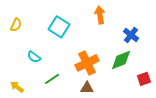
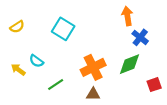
orange arrow: (100, 15) -> (127, 16), moved
yellow semicircle: (16, 25) -> (17, 27), turned 32
yellow arrow: (17, 87) -> (18, 70), moved

